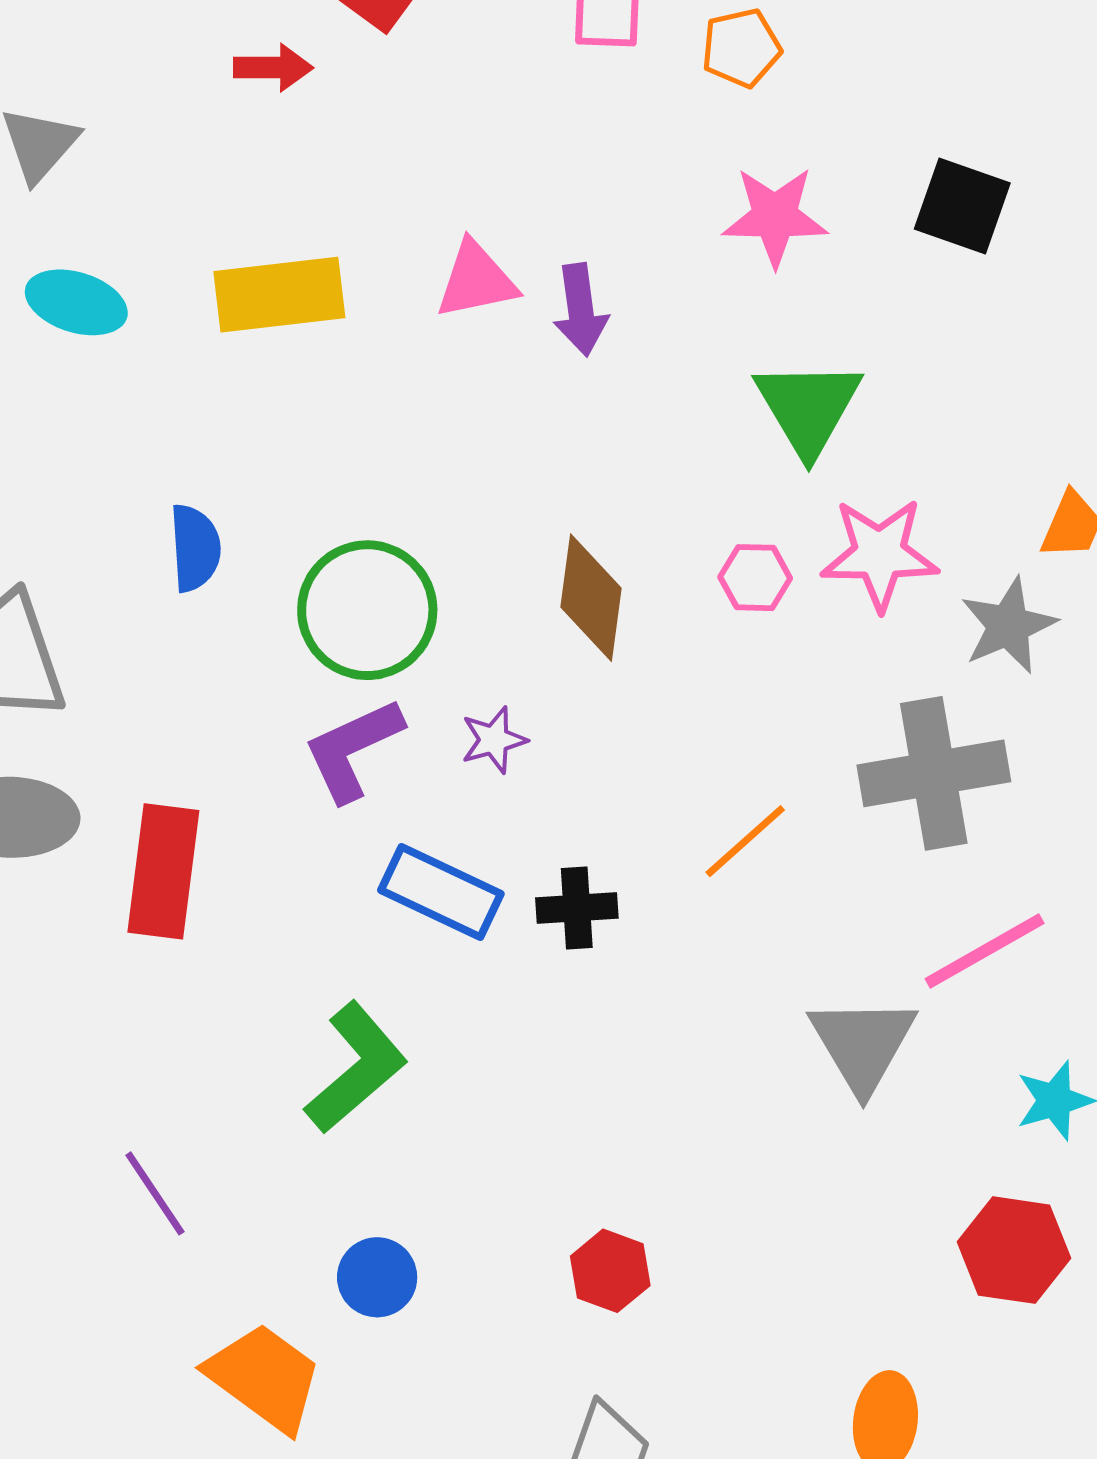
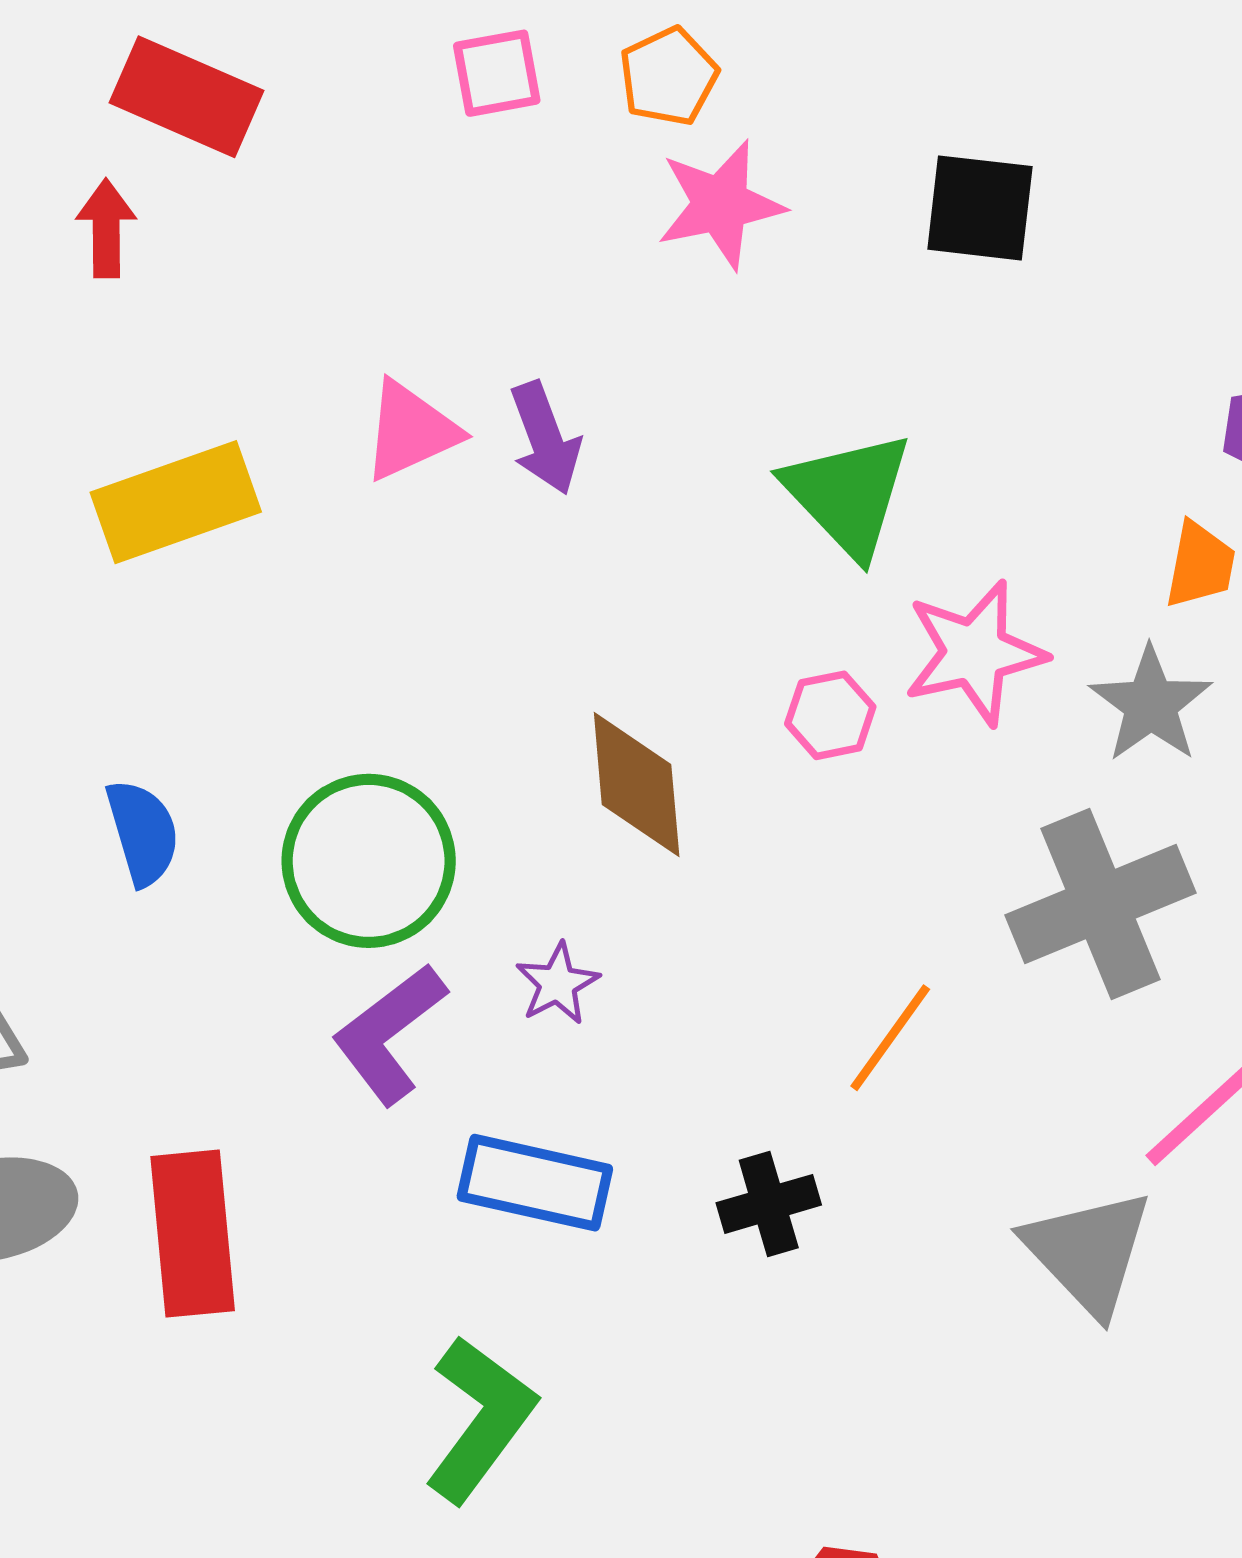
red arrow: (273, 68) -> (106, 228), turned -78
pink star: (775, 217) -> (720, 205), moved
black cross: (577, 908) -> (769, 1204), moved

